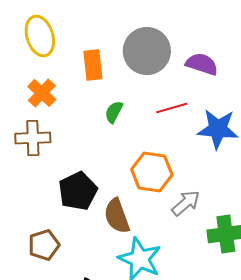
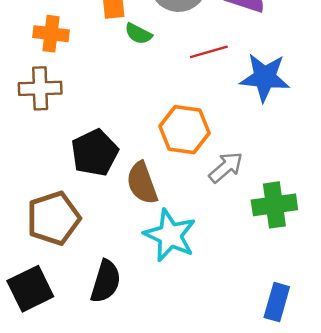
orange cross: (42, 93) -> (51, 34), turned -36
green semicircle: (114, 112) -> (138, 34), moved, turned -90
brown pentagon: (44, 245) -> (53, 218), size x1.4

